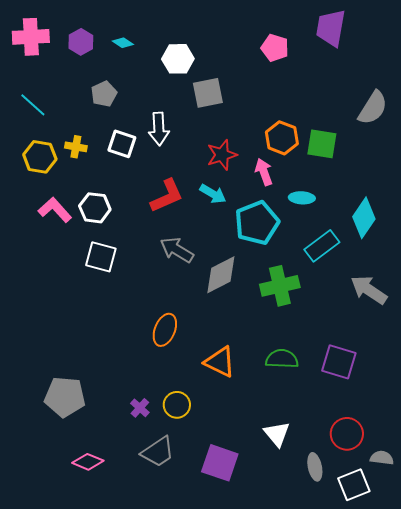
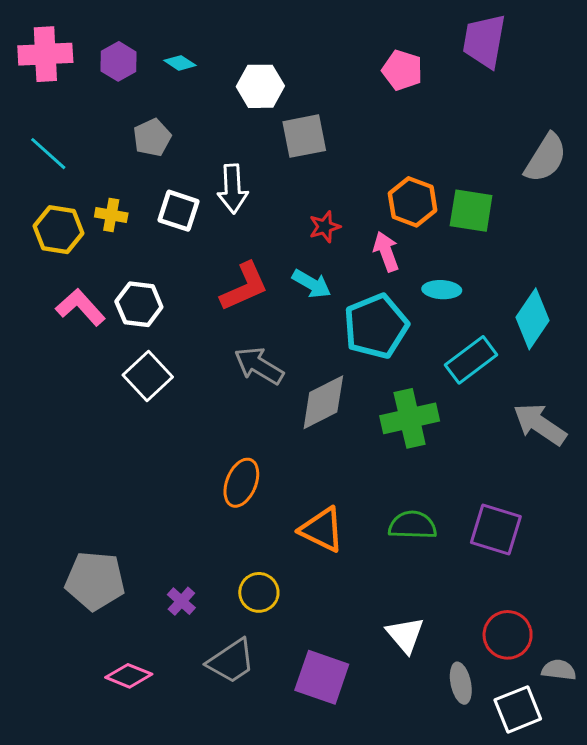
red star: (222, 155) -> (325, 227), size x0.7
white square: (101, 257) -> (148, 376), turned 32
purple cross: (140, 408) -> (181, 601), moved

